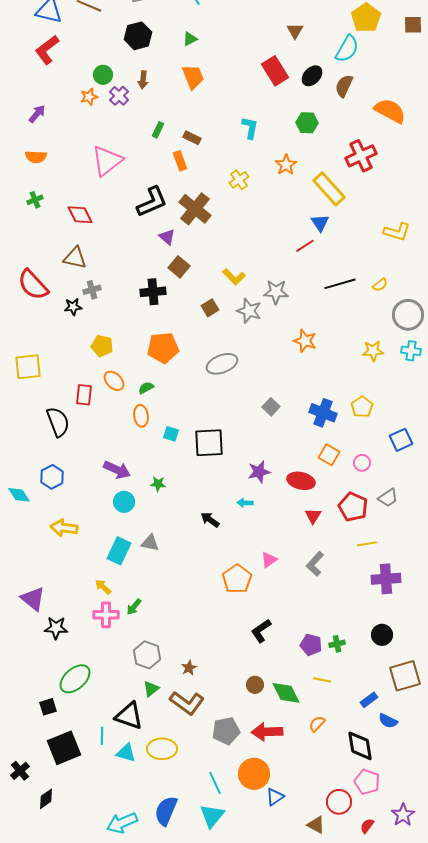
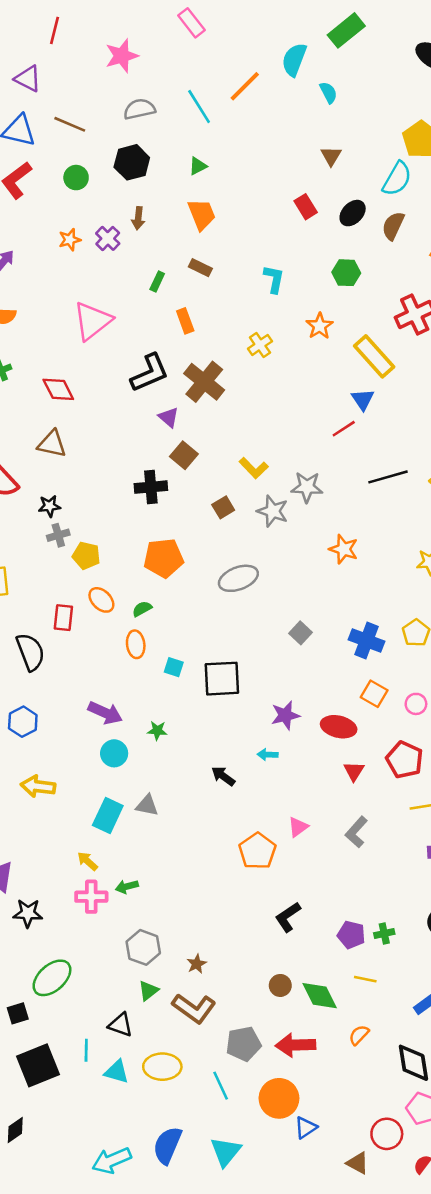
red rectangle: (275, 71) -> (306, 207), size x0.7
green circle: (103, 75) -> (76, 178), moved
brown rectangle: (192, 138) -> (200, 268), moved
gray cross: (92, 290) -> (58, 535), moved
green arrow: (134, 607) -> (127, 887), turned 36
black triangle: (129, 716) -> (120, 1025), size x0.7
cyan line: (215, 783) -> (221, 1086), moved

